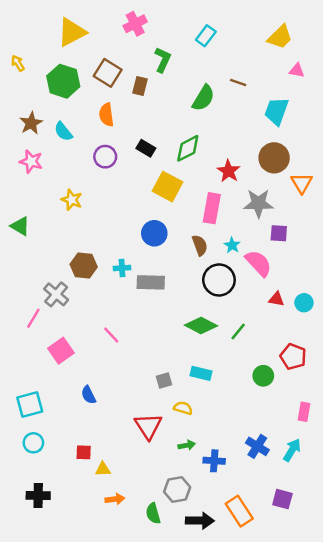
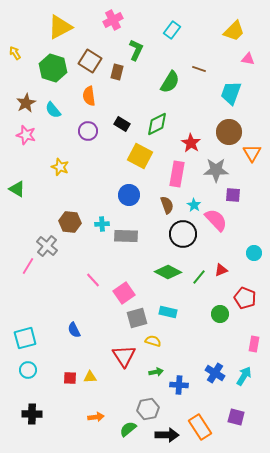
red triangle: (276, 299) -> (221, 270), moved, turned -32
pink square: (61, 351) -> (124, 293), moved
gray square: (164, 381) -> (137, 318), size x1.5
yellow triangle: (103, 469) -> (90, 377), moved
green semicircle: (153, 513) -> (128, 429), turned 66

